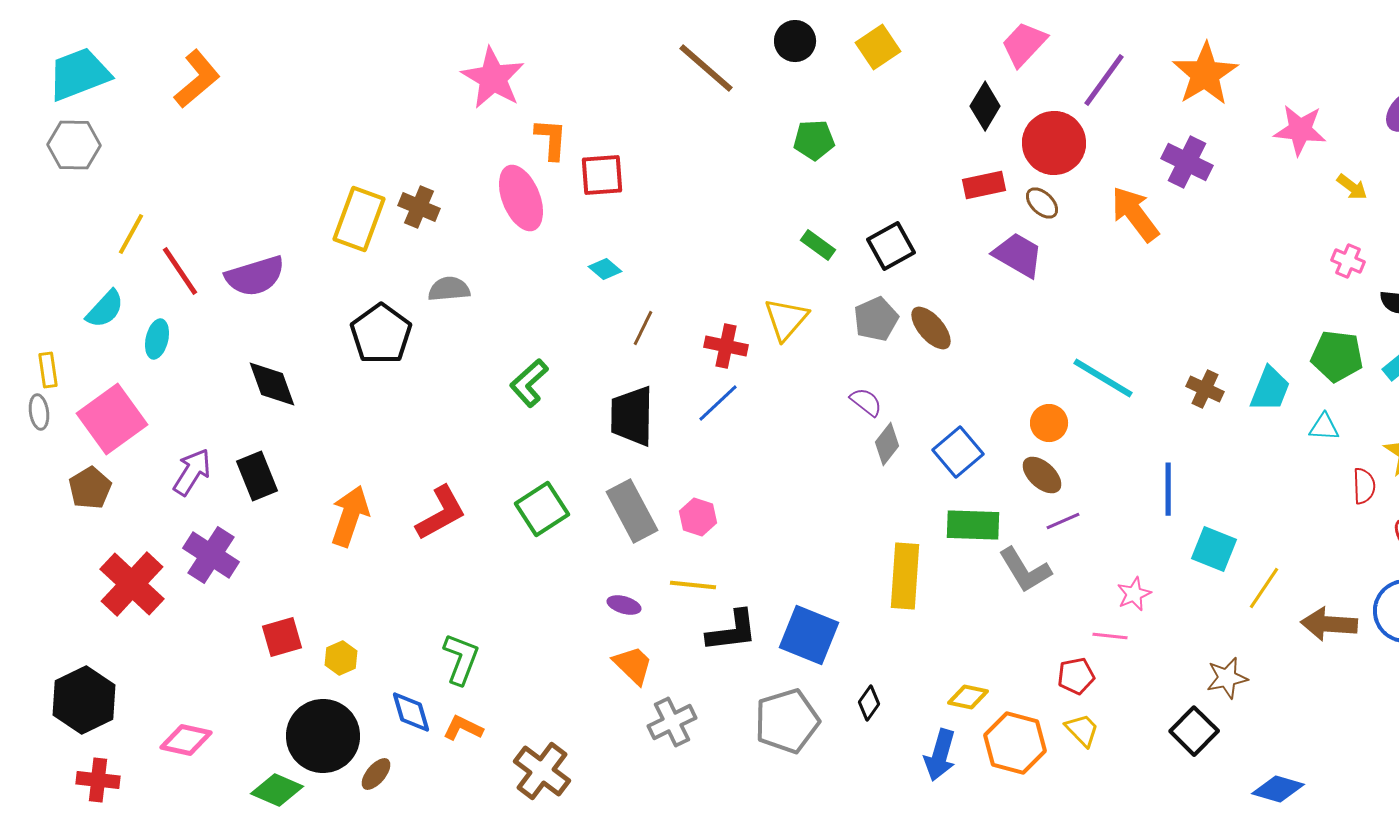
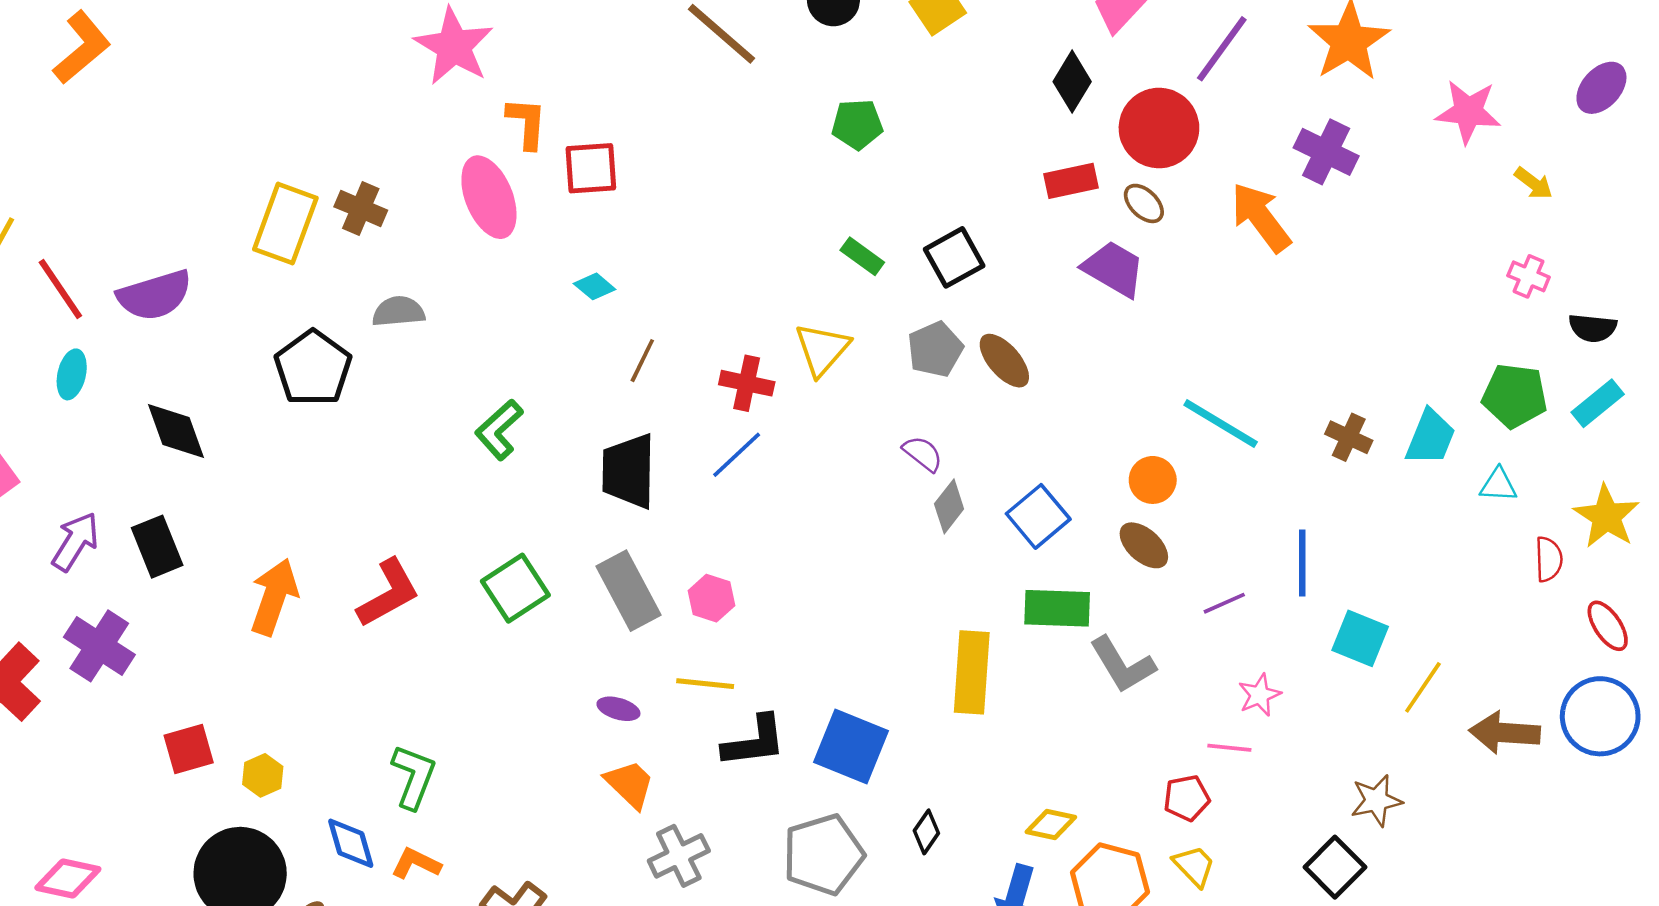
cyan ellipse: (157, 339) -> (72, 374), moved
purple line: (1063, 521) -> (1224, 603), moved

